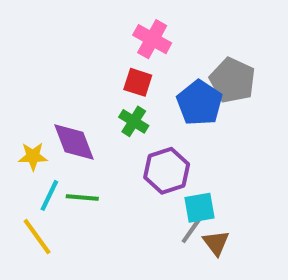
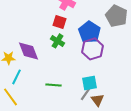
gray pentagon: (232, 80) -> (116, 16), moved
purple hexagon: (167, 171) -> (92, 49), moved
green line: (82, 197) -> (54, 85), moved

